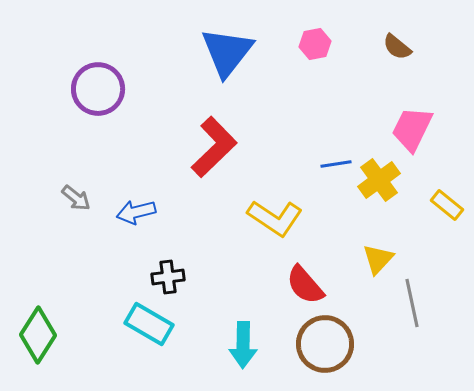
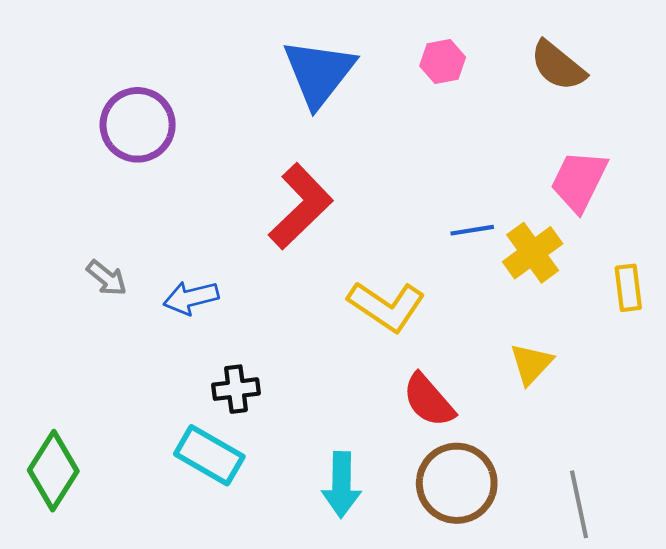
brown semicircle: (397, 47) -> (558, 66), size x1.4
yellow rectangle: (447, 205) -> (628, 288), turned 44
gray line: (412, 303) -> (579, 504), moved

